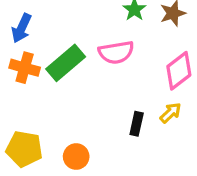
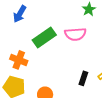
orange cross: (25, 68) -> (19, 60), moved

